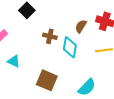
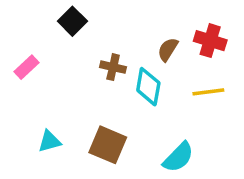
cyan triangle: (14, 61) -> (49, 141), moved, turned -40

